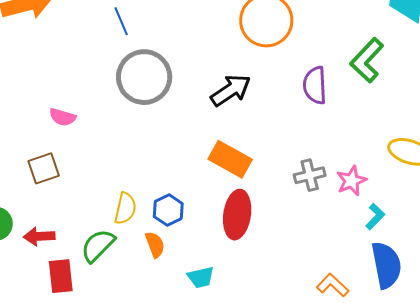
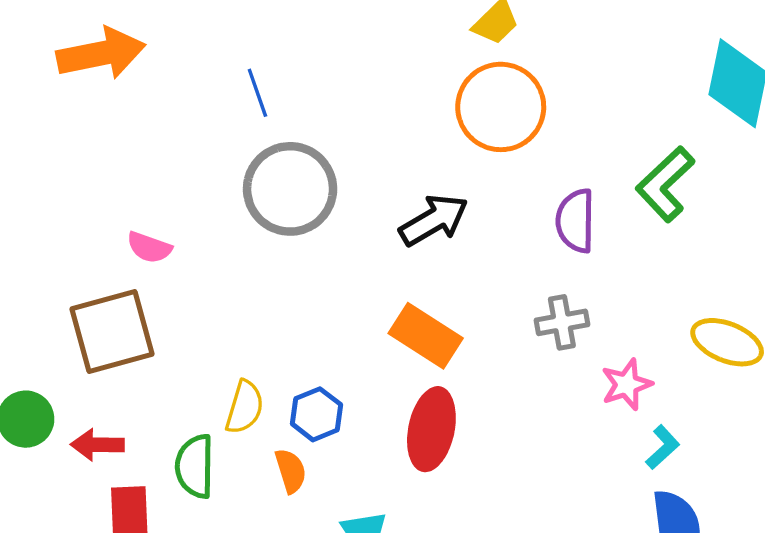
brown square: (44, 168) -> (112, 331), size x1.6
gray cross: (310, 175) -> (562, 322), moved
green semicircle: (98, 245) -> (195, 466), turned -48

